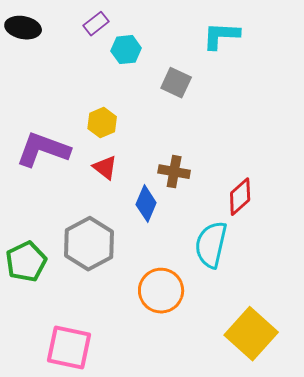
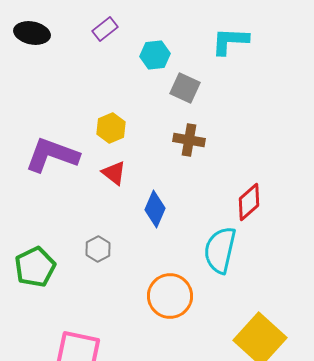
cyan hexagon: (126, 50) -> (155, 55), moved
brown cross: (174, 172) -> (189, 140), moved
gray hexagon: (89, 244) -> (98, 249), size x0.5

